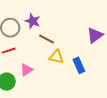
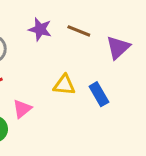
purple star: (33, 21) -> (40, 29), moved
brown line: (47, 39) -> (79, 31), moved

